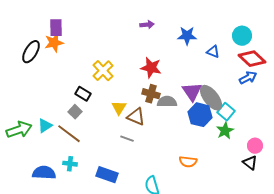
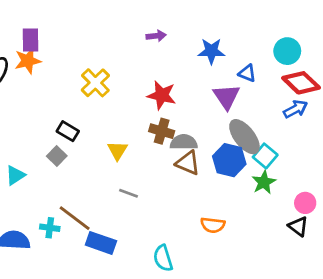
yellow cross: (103, 71) -> (95, 83), moved
purple triangle: (192, 92) -> (227, 97), moved
brown triangle: (136, 117) -> (188, 163), moved
brown line: (69, 134) -> (75, 218), moved

